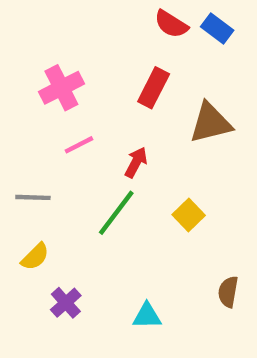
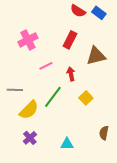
pink line: (79, 145) -> (46, 66), moved
red arrow: (136, 162) -> (71, 74), moved, turned -40
yellow semicircle: (35, 257) -> (29, 110), moved, size x1.5

